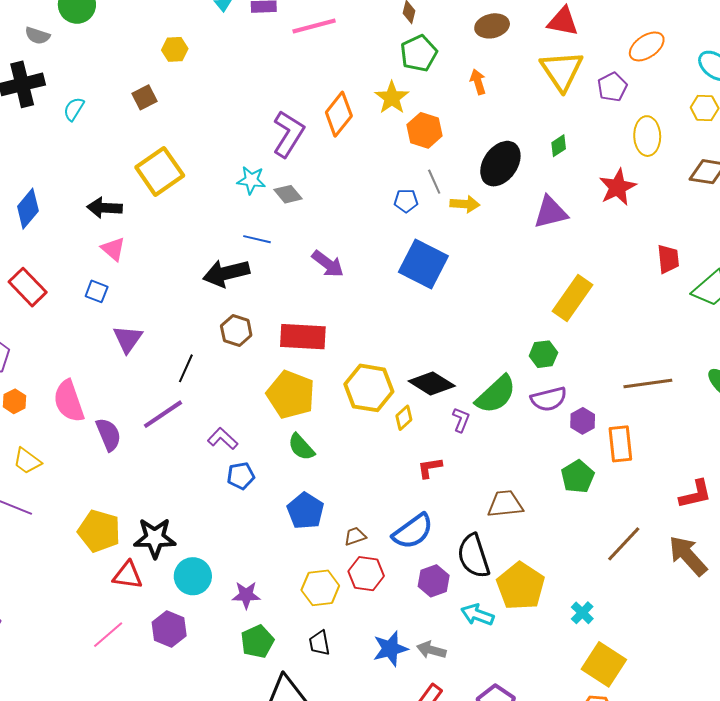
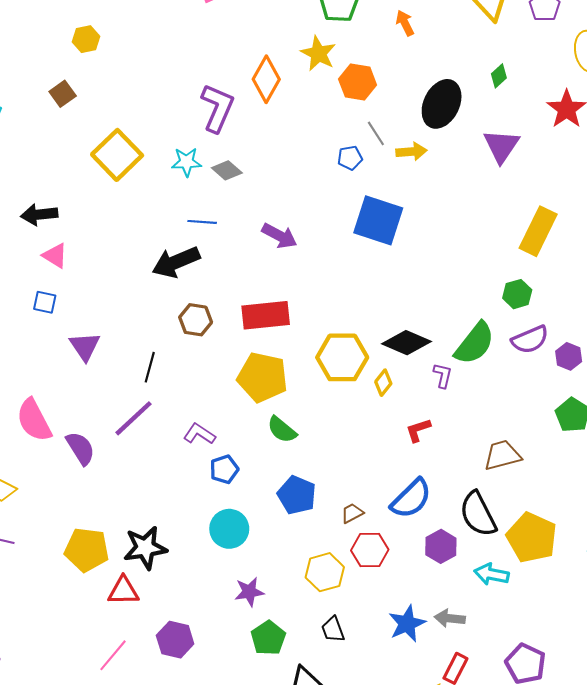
yellow square: (160, 171) -> (117, 155), moved
purple triangle: (551, 212) -> (501, 146), turned -33
cyan circle: (193, 576) -> (229, 529), moved

